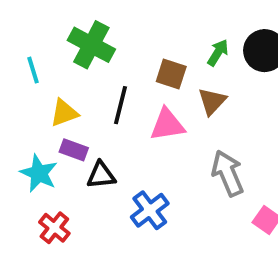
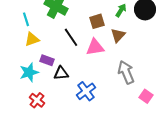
brown square: (171, 74) -> (97, 21), turned -35
black line: (121, 105) -> (71, 37), turned -48
yellow triangle: (64, 113) -> (32, 39), moved
cyan star: (39, 173) -> (29, 72), turned 30

